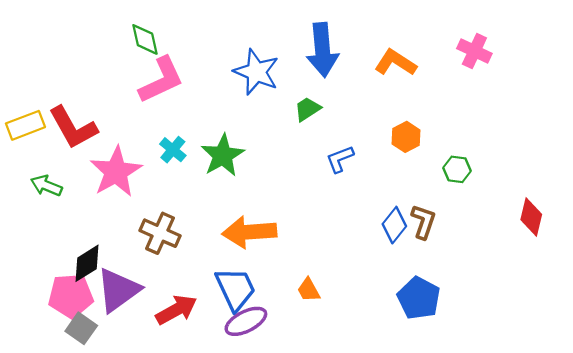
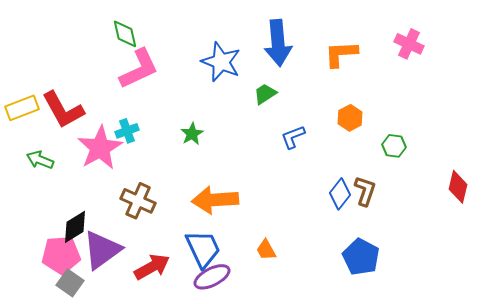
orange L-shape: (396, 63) -> (341, 54), turned -36
cyan cross: (173, 150) -> (127, 131), moved, turned 30
green star: (223, 155) -> (192, 134), size x0.6

